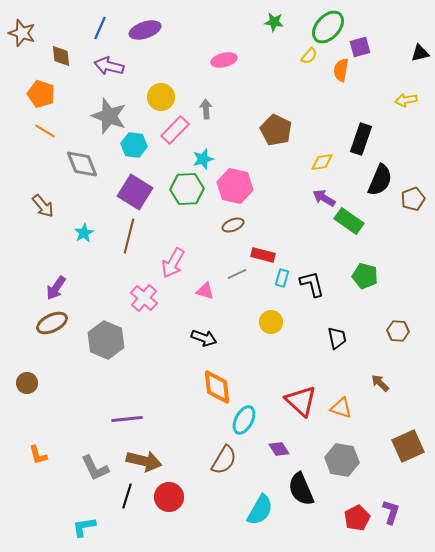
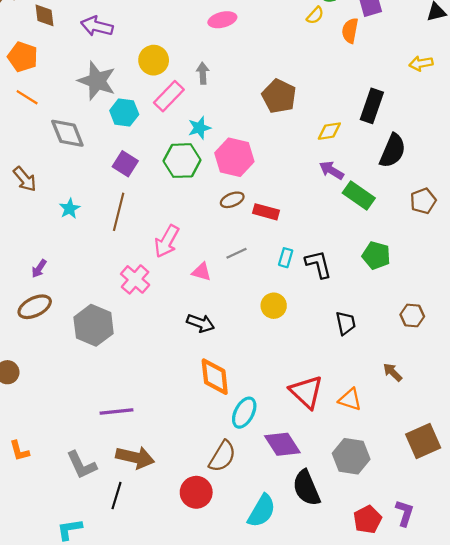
purple square: (135, 192) -> (125, 164), size x0.7
brown pentagon: (413, 199) -> (423, 201), moved
red rectangle: (263, 255) -> (266, 212), moved
purple arrow: (56, 288) -> (39, 269), size x0.7
purple diamond: (279, 449) -> (282, 444), size x1.6
red circle: (169, 497) -> (196, 492), moved

